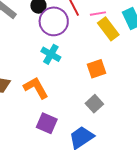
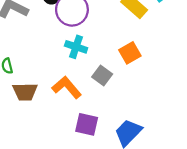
gray square: (94, 104) -> (102, 75), moved

